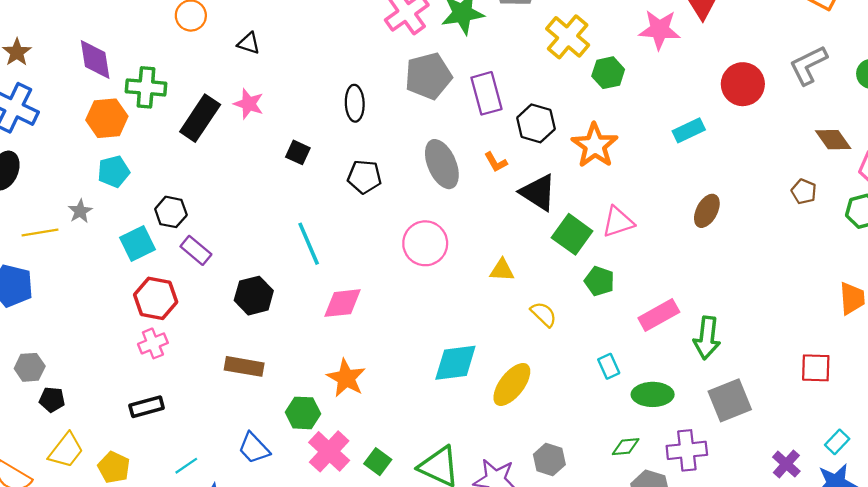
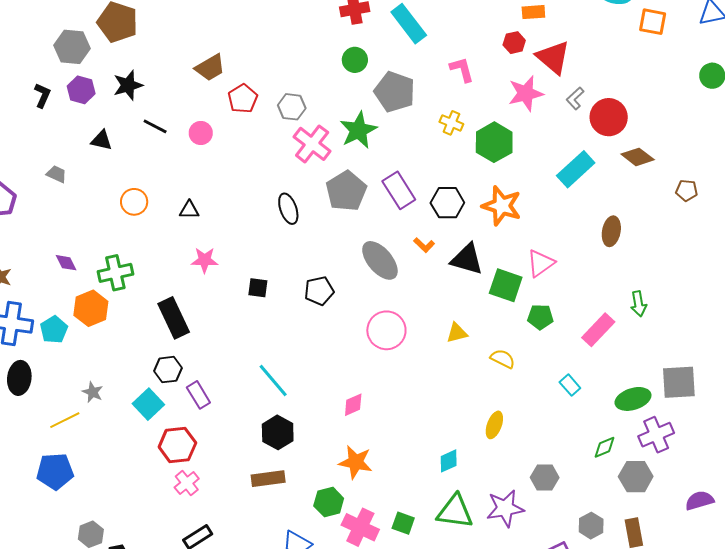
yellow cross: (568, 37) -> (451, 123), size x0.6
purple diamond: (95, 59) -> (66, 263), size x0.6
gray L-shape: (808, 65) -> (575, 98), moved, size x0.6
green hexagon: (608, 73) -> (494, 142), size x1.4
black ellipse: (355, 103) -> (288, 209), moved
black rectangle: (200, 118) -> (174, 318), moved, turned -42
cyan rectangle: (689, 130) -> (576, 169), size x1.4
brown diamond: (833, 140) -> (638, 157), moved
cyan pentagon: (114, 172) -> (54, 330), moved
cyan line: (309, 244) -> (273, 380), moved
purple rectangle: (196, 250) -> (198, 395), turned 36
black hexagon: (254, 296) -> (278, 432), moved
pink diamond: (342, 303) -> (353, 405), moved, size x0.7
green arrow: (707, 338) -> (639, 304), moved, size x0.7
cyan diamond: (455, 363) -> (449, 461), moved, size x0.6
yellow ellipse: (512, 384) -> (494, 425), size x0.7
green ellipse: (653, 394) -> (633, 399), moved
gray square: (730, 400) -> (679, 382), turned 36

